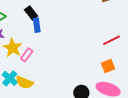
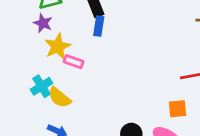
pink rectangle: (27, 55) -> (74, 62), turned 56

